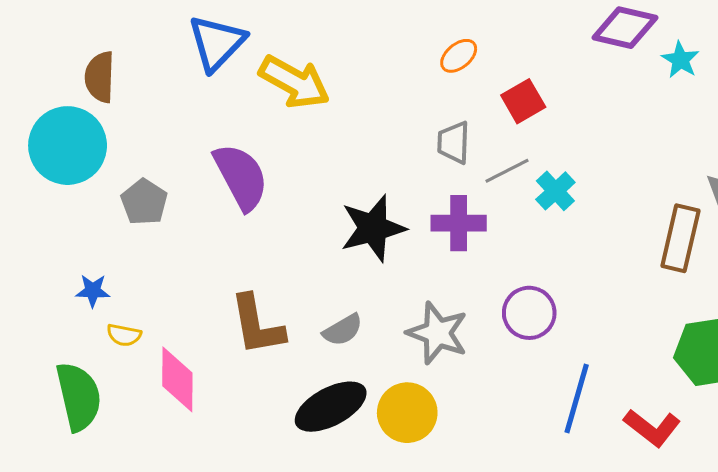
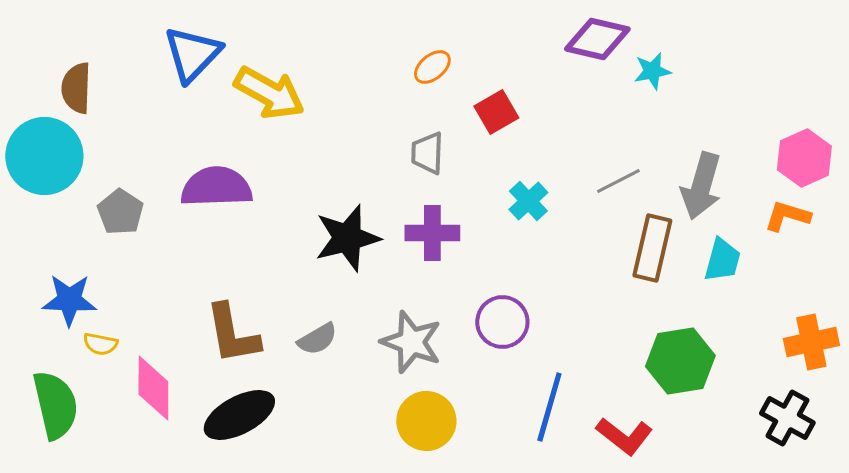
cyan star: (680, 60) -> (652, 71), turned 30
gray line: (507, 171) -> (618, 181), moved
purple semicircle: (241, 177) -> (216, 187), turned -64
blue star: (93, 291) -> (69, 300), size x1.6
black ellipse: (331, 407) -> (239, 415), moved
yellow circle: (407, 413) -> (426, 421), moved

